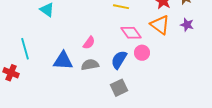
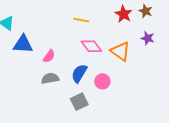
orange triangle: (160, 25) -> (120, 51), moved
pink circle: (142, 53) -> (102, 81), moved
blue triangle: (63, 61) -> (23, 44), moved

